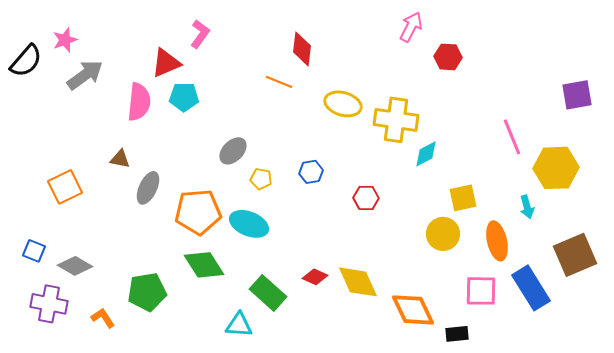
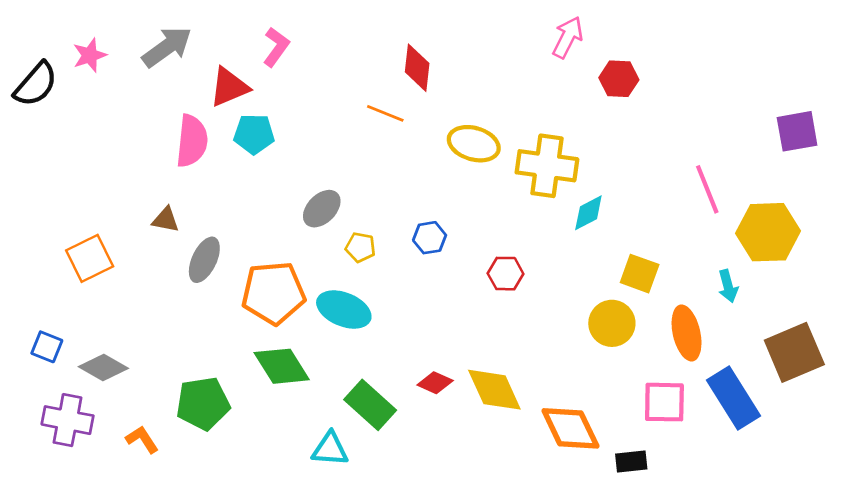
gray arrow: (85, 75) -> (167, 47), moved
yellow square: (463, 198) -> (640, 274), turned 32

